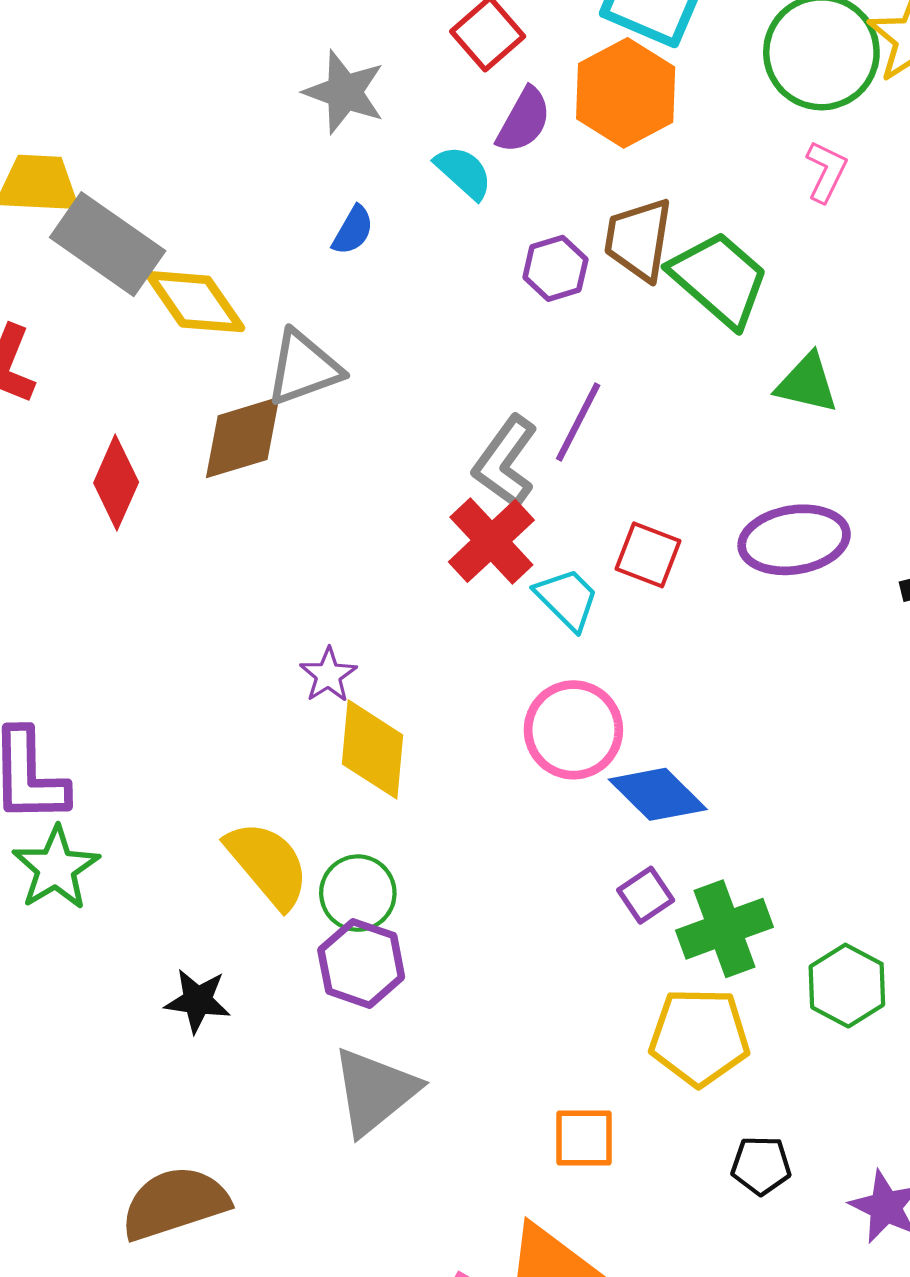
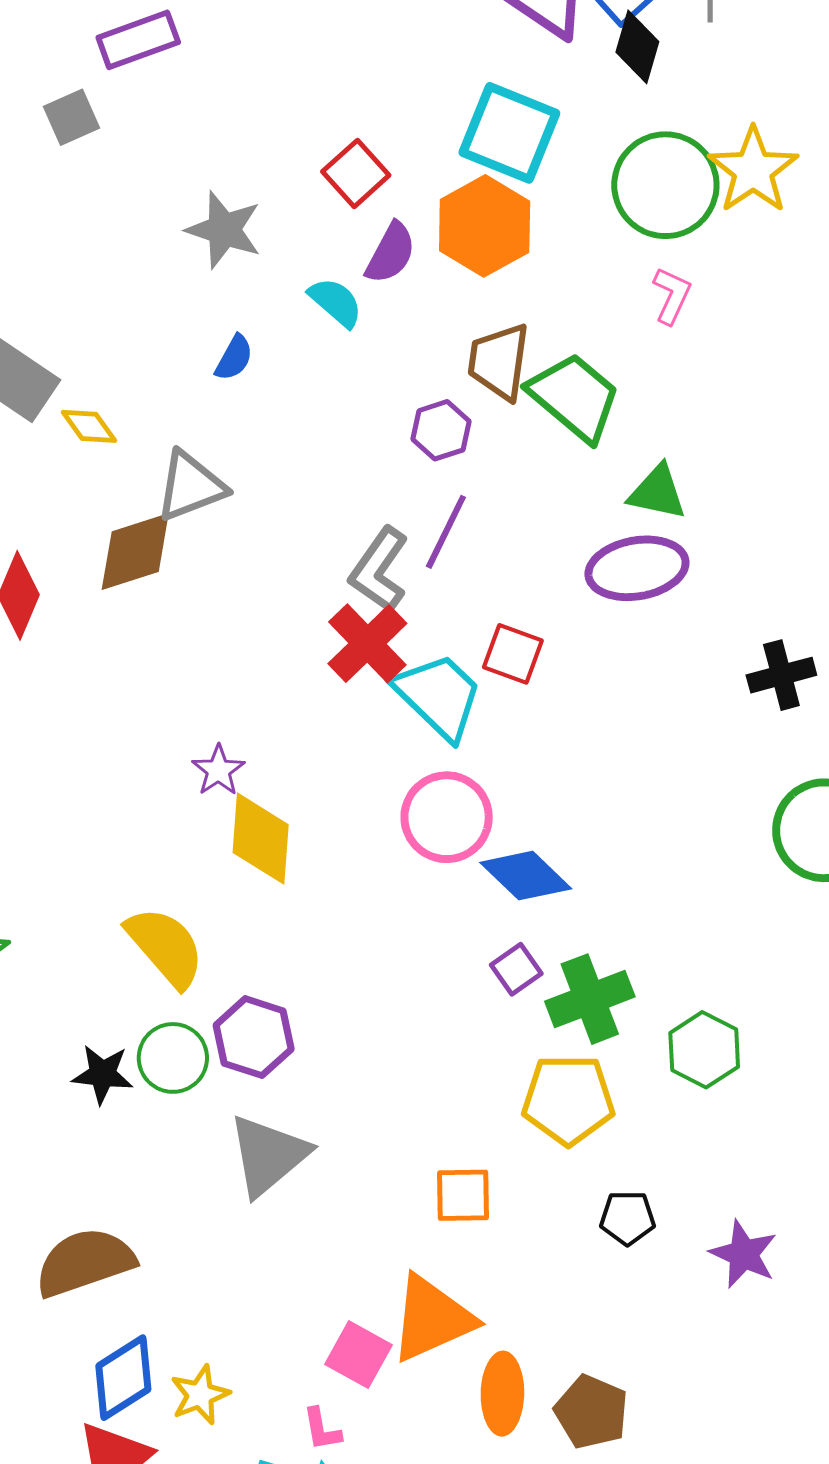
purple hexagon: (555, 268) -> (441, 430), moved
yellow diamond: (195, 302) -> (89, 426), size x0.6
purple ellipse: (794, 540) -> (637, 568), moved
cyan trapezoid: (567, 599) -> (439, 696), size x1.5
green circle: (358, 893) -> (173, 1058), moved

